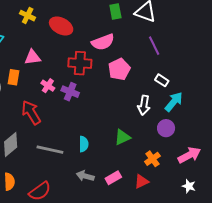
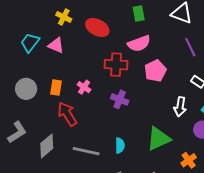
green rectangle: (115, 11) -> (139, 13), moved
pink triangle: (33, 57) -> (56, 45), moved, turned 30
orange rectangle: (13, 77) -> (56, 87), moved
purple cross: (70, 92) -> (120, 99), moved
green triangle: (122, 137) -> (159, 139), size x1.5

